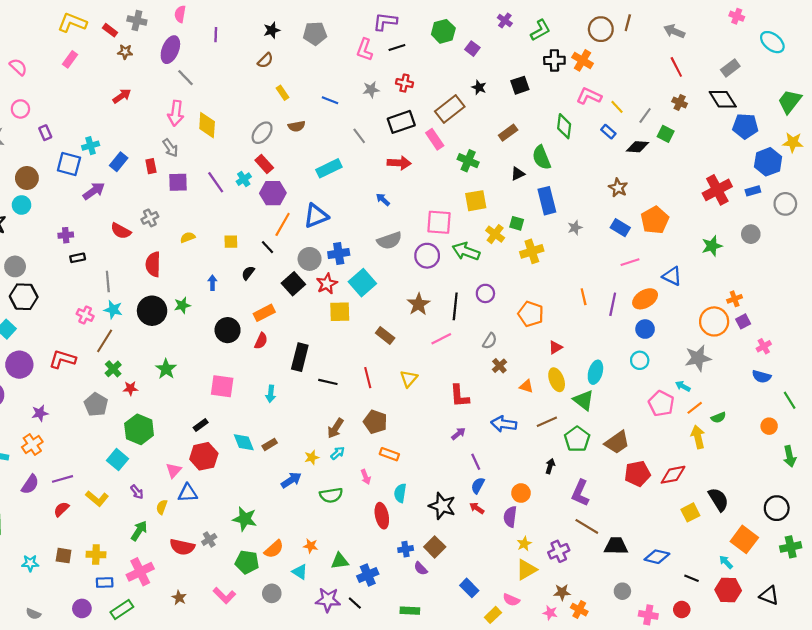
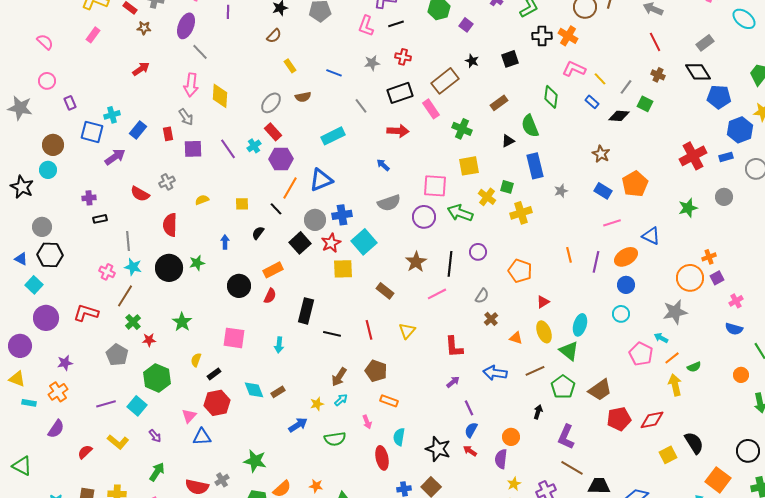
purple line: (62, 479) -> (106, 404), moved
yellow semicircle: (162, 507) -> (196, 360), moved

